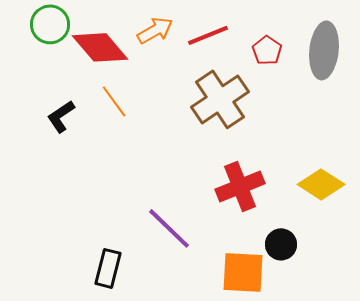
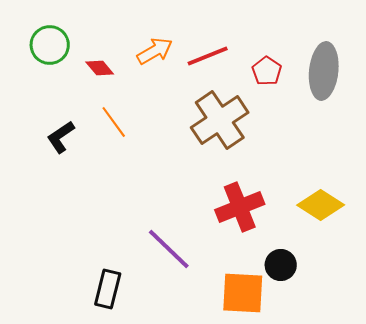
red diamond: (100, 47) -> (100, 68), size x0.5

